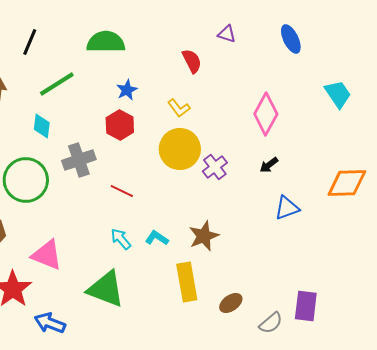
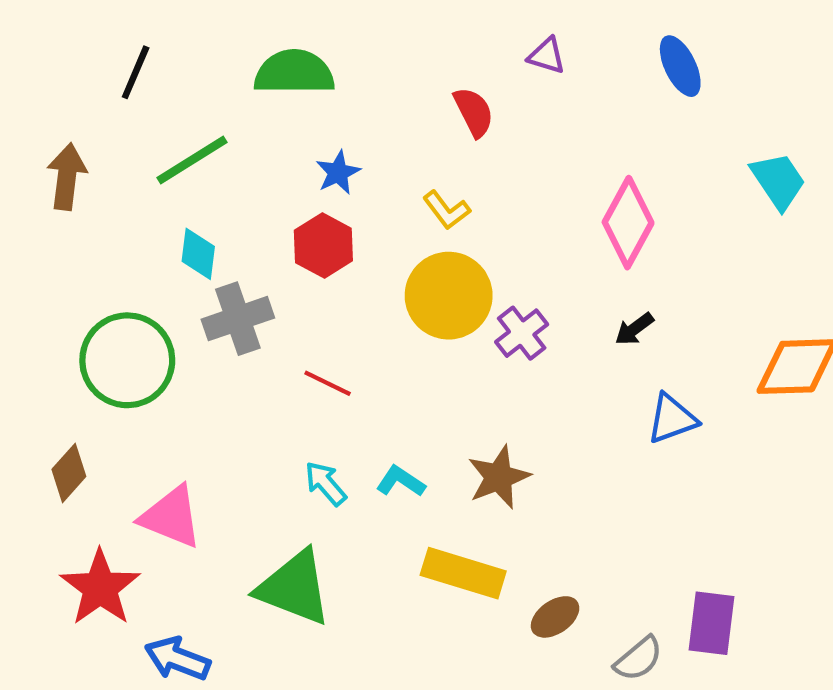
cyan diamond: (42, 126) -> (198, 254), moved
yellow rectangle: (187, 282) -> (463, 573), turned -63

